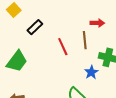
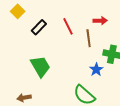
red line: (63, 47) -> (68, 26), moved
green trapezoid: (17, 61) -> (40, 66), moved, turned -65

